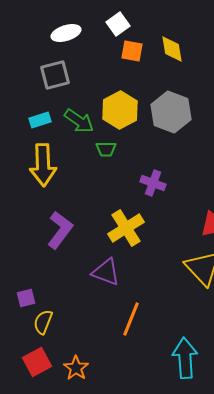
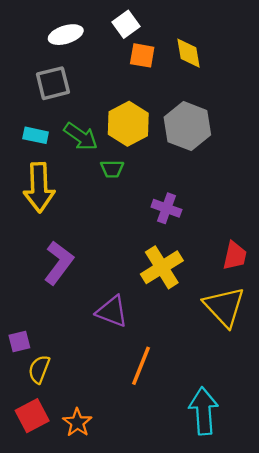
cyan rectangle: (40, 120) -> (36, 135), turned 30
yellow cross: (126, 228) -> (162, 267), moved

